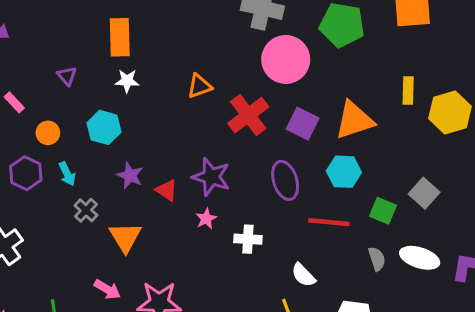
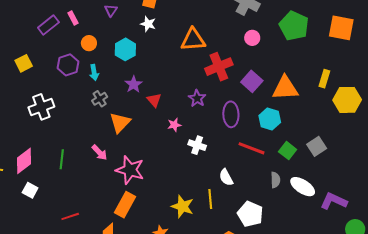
pink circle: (286, 59) -> (252, 38), size x0.5
orange triangle: (199, 86) -> (193, 40), size x1.5
purple star: (211, 177) -> (197, 98), moved, size x0.7

